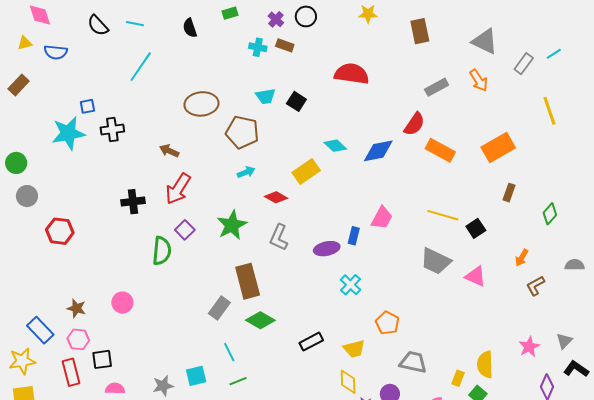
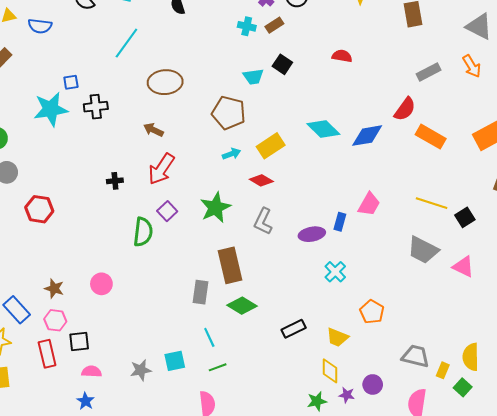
brown rectangle: (285, 45) -> (274, 25), turned -54
red semicircle: (352, 74) -> (342, 56), size x0.6
black square: (296, 101) -> (282, 64), moved
brown ellipse: (201, 104) -> (165, 82), moved
cyan diamond: (335, 146) -> (323, 129), size x1.4
yellow rectangle: (306, 171) -> (271, 146), moved
black cross: (133, 202) -> (115, 181), size x0.7
gray rectangle: (219, 308) -> (200, 292), turned -30
yellow trapezoid: (354, 349) -> (337, 337), turned 35
gray trapezoid: (413, 362) -> (416, 356), moved

